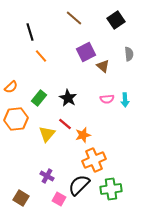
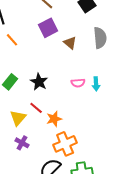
purple square: (86, 52) -> (48, 28), moved
gray semicircle: (129, 54) -> (100, 38), size x1.5
brown triangle: (103, 66) -> (70, 43), moved
purple cross: (47, 176) -> (22, 143), moved

